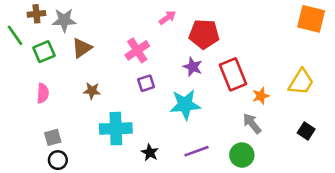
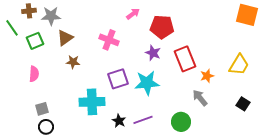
pink cross: (137, 50) -> (109, 40), turned -36
purple square: (146, 83) -> (118, 79), moved, size x1.5
brown star: (92, 91) -> (73, 62), moved
purple line: (196, 151) -> (143, 120), moved
green circle: (242, 155) -> (181, 122), moved

